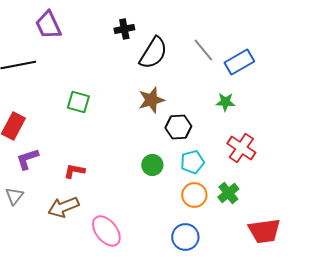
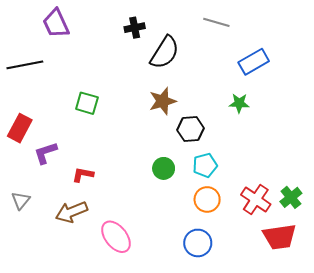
gray line: (203, 50) -> (216, 22), moved, turned -35
red cross: (241, 148) -> (256, 199), moved
purple L-shape: (27, 159) -> (46, 153), moved
green cross: (228, 193) -> (291, 197), moved

